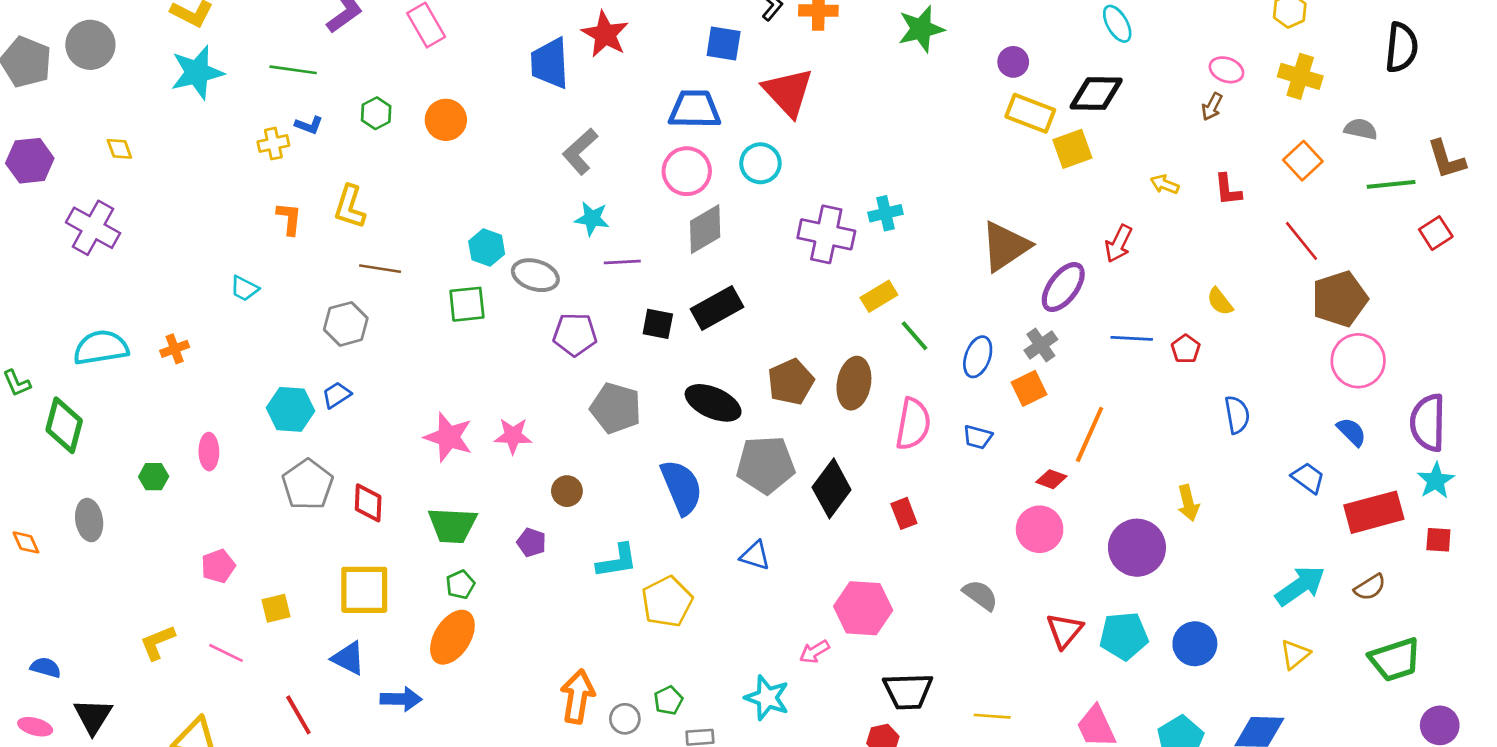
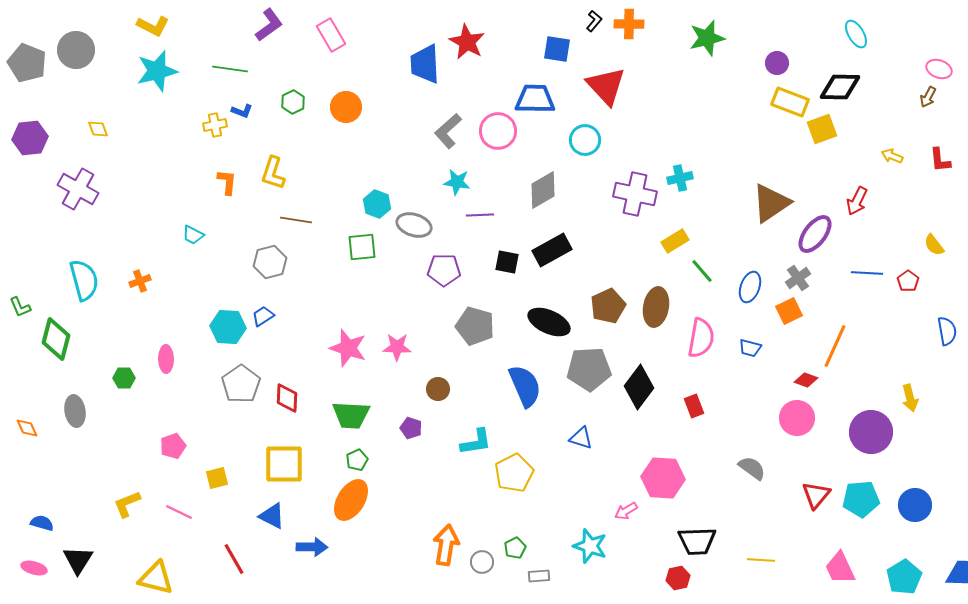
pink circle: (687, 171) -> (498, 131), moved
cyan semicircle: (101, 348) -> (84, 280), turned 84

